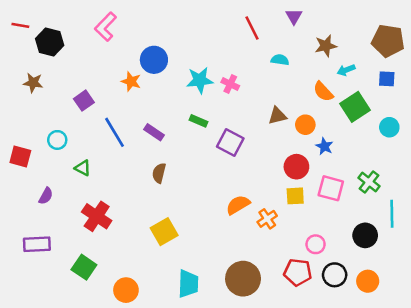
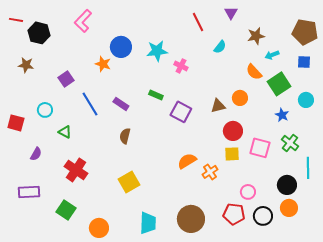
cyan semicircle: (280, 60) -> (220, 47), turned 120
cyan star: (200, 80) -> (157, 51), moved
brown triangle: (277, 116) -> (218, 106), moved
blue star: (324, 146) -> (282, 115), moved
orange circle: (368, 281) -> (289, 208), moved

